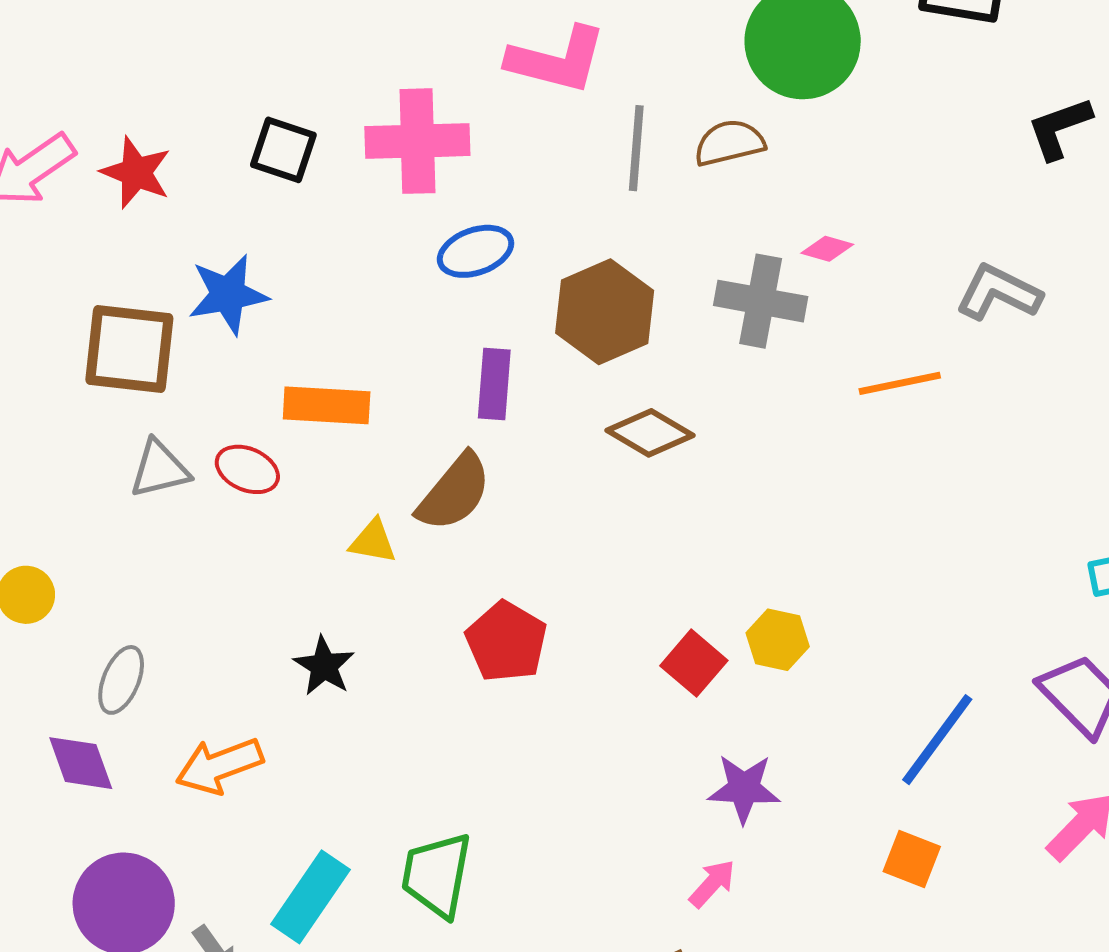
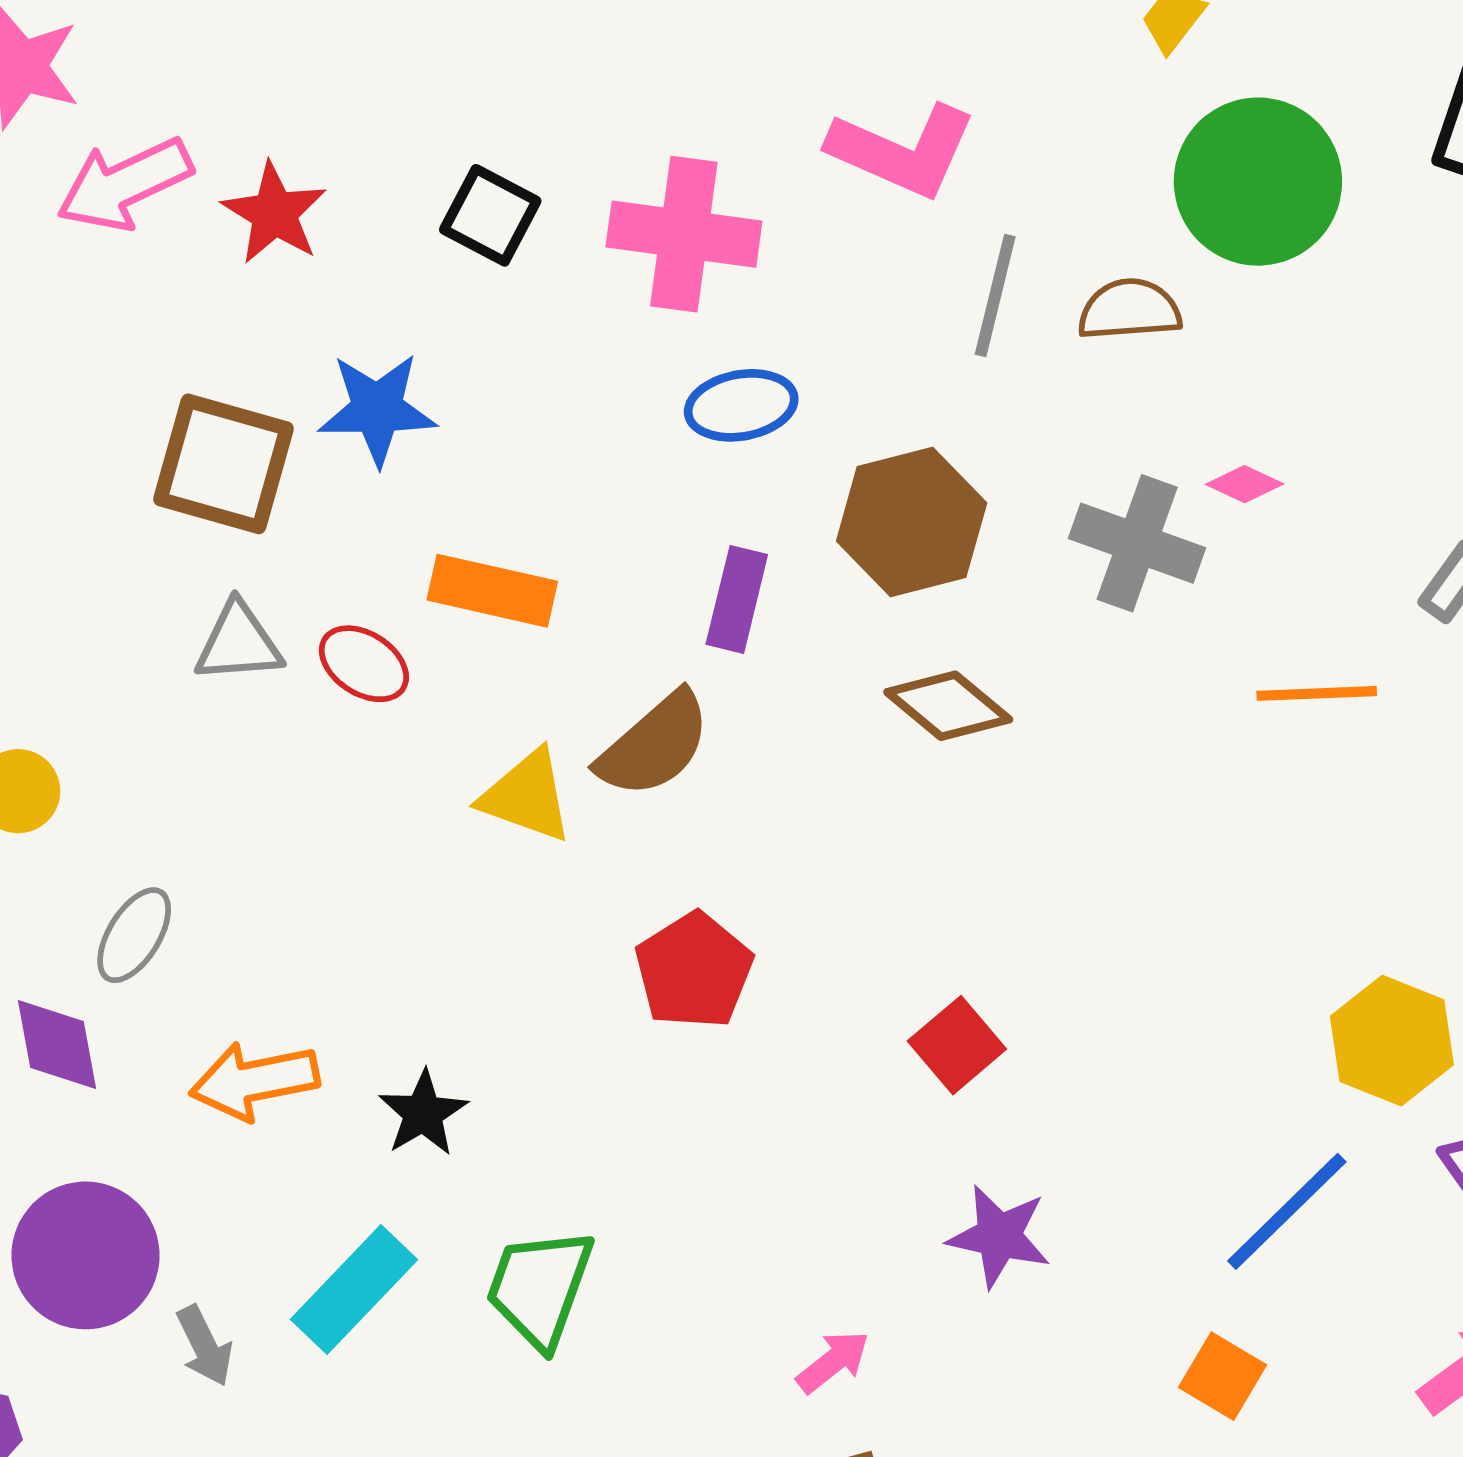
yellow triangle: (373, 541) -> (527, 796), size x1.4
yellow hexagon: (778, 640) -> (1392, 1041), moved, size x1.4
black star: (324, 666) -> (423, 1113), moved
pink arrow: (712, 884) -> (833, 1362), moved

